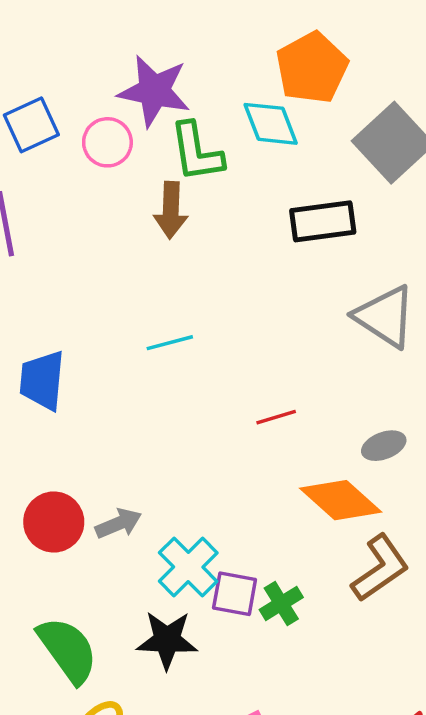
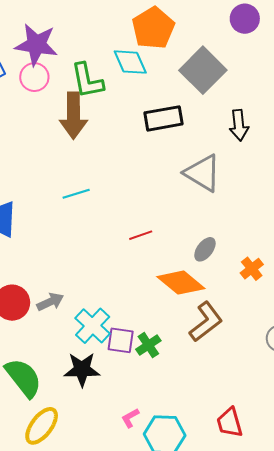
purple star: (154, 91) -> (36, 45), moved
brown arrow: (171, 210) -> (73, 116), size x1.4
gray ellipse: (384, 446) -> (205, 249), turned -30

